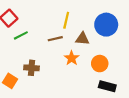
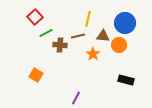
orange circle: (100, 64) -> (119, 45), moved
brown cross: (32, 68) -> (60, 45), moved

